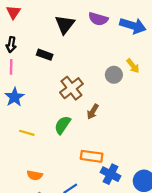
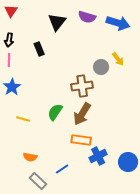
black rectangle: (45, 55) -> (39, 49), turned 48
brown cross: (71, 88) -> (82, 86), moved, turned 30
brown arrow: (93, 112) -> (82, 114), moved, size x1.6
blue cross: (111, 174) -> (98, 156), turned 36

